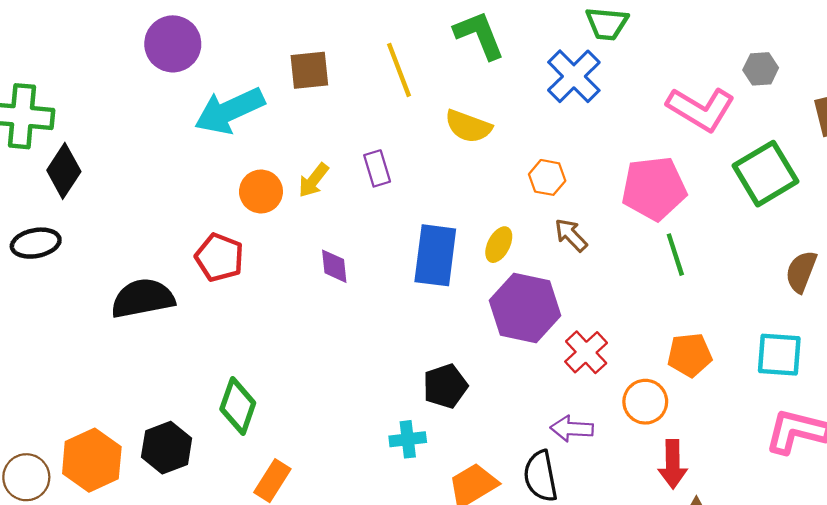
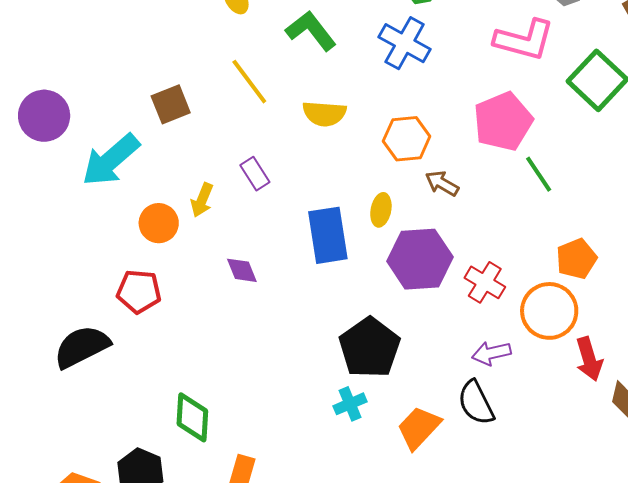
orange hexagon: (547, 177) -> (407, 139), size x1.4
black pentagon: (445, 386) -> (370, 348), size x1.5
orange circle: (645, 402) -> (549, 311), size x1.4

